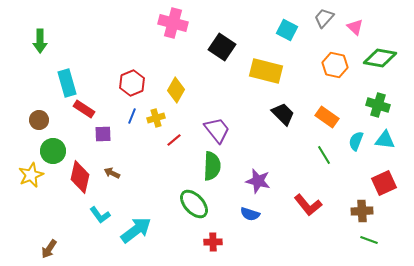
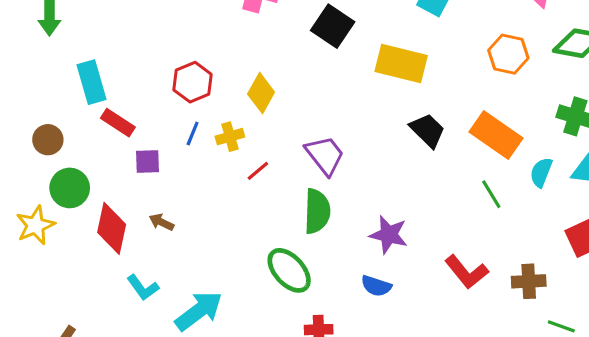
orange rectangle: (327, 117) -> (496, 135), size x1.4
brown cross: (362, 211) -> (529, 281), moved

